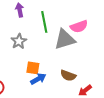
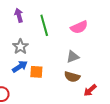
gray triangle: (65, 39) -> (73, 57), moved, size x0.6
blue arrow: (38, 79) -> (20, 67), moved

